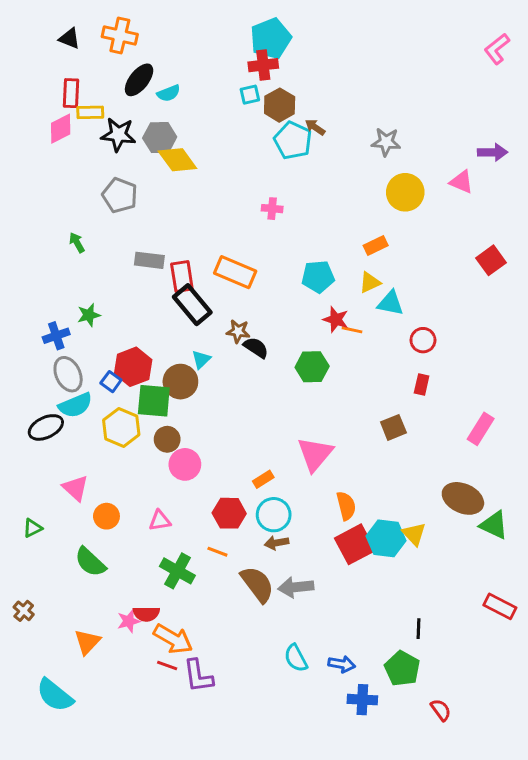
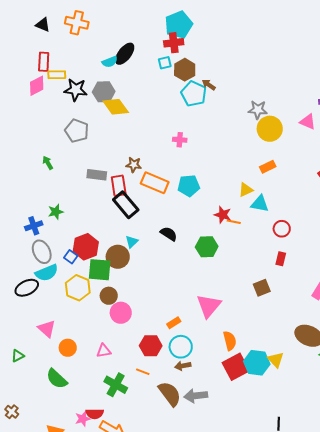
black ellipse: (139, 80) -> (125, 54), moved
gray star: (386, 142) -> (258, 110), moved
orange rectangle: (376, 246) -> (268, 167), moved
cyan pentagon: (318, 277) -> (189, 186), moved
brown star: (238, 331) -> (134, 165), moved

